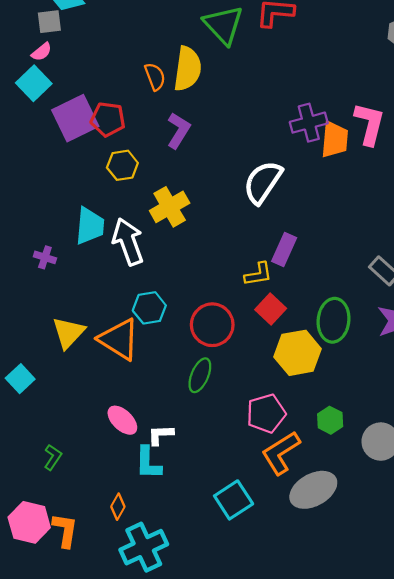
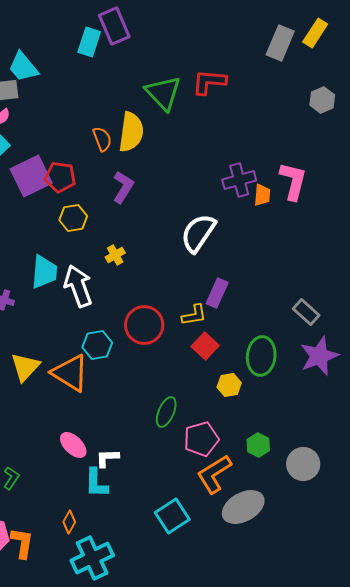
orange trapezoid: (335, 139) -> (262, 195), size x0.7
yellow cross: (170, 207) -> (115, 255), size x0.6
red circle: (212, 325) -> (144, 325), moved
yellow hexagon: (298, 353) -> (229, 385), size x0.6
green ellipse: (200, 375) -> (166, 412), moved

